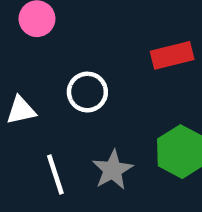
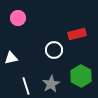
white circle: (87, 92) -> (54, 50), moved

